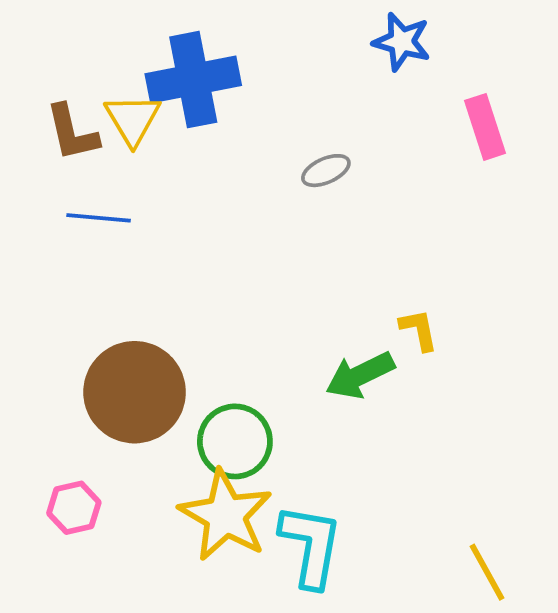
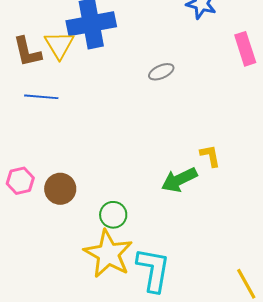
brown circle: (135, 392) -> (60, 189), size x0.6
green circle: (235, 441) -> (113, 215), size x0.7
pink hexagon: (74, 508) -> (20, 181), moved

